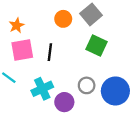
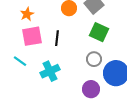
gray circle: (87, 85) -> (94, 59), moved
purple circle: (64, 102) -> (91, 89), moved

